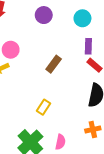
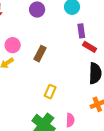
brown rectangle: (54, 64) -> (40, 54), moved

